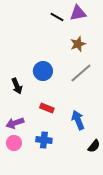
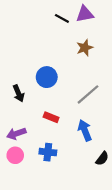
gray line: (81, 73) -> (88, 94), moved

